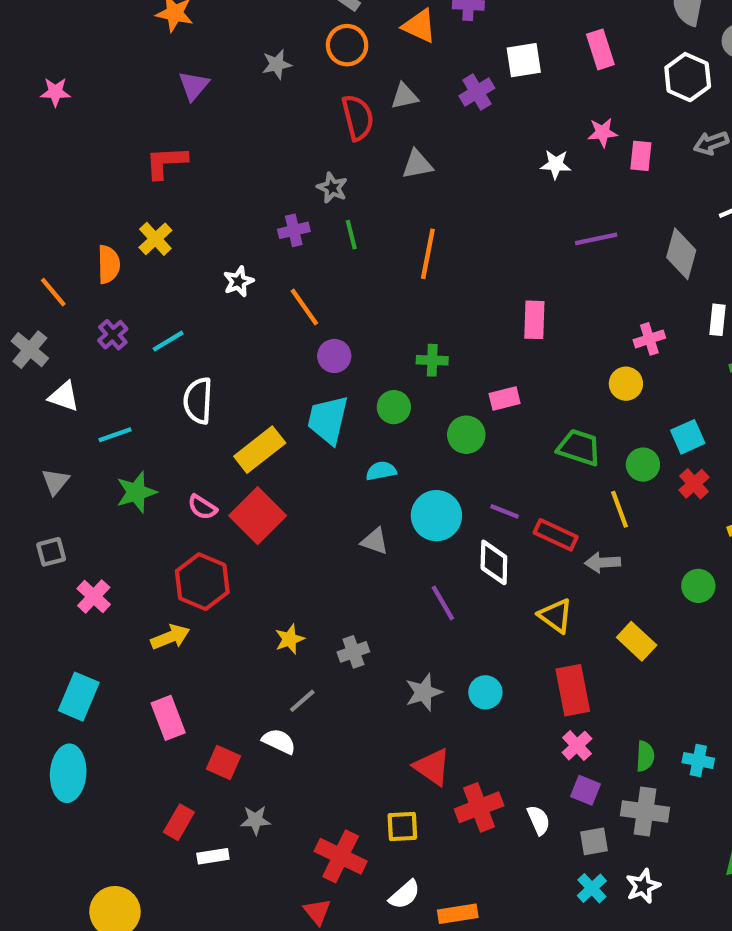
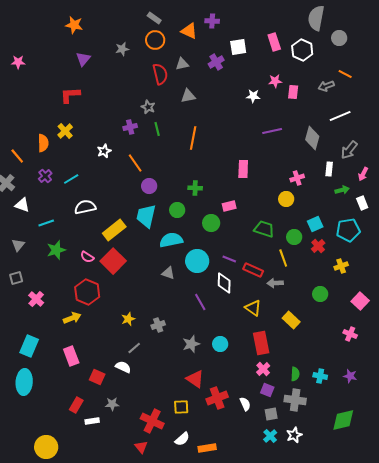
white hexagon: (688, 77) -> (302, 50), moved
white semicircle: (198, 401) -> (85, 207), turned 75
cyan semicircle: (381, 471) -> (171, 240), size x1.6

